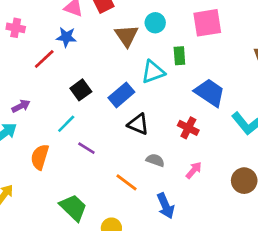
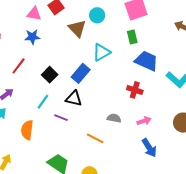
green rectangle: (179, 56) -> (132, 37), moved
red line: (44, 59) -> (19, 66), moved
black triangle: (138, 124) -> (74, 98), moved
pink arrow: (194, 170) -> (144, 121), turned 40
blue arrow: (166, 206) -> (149, 148), moved

